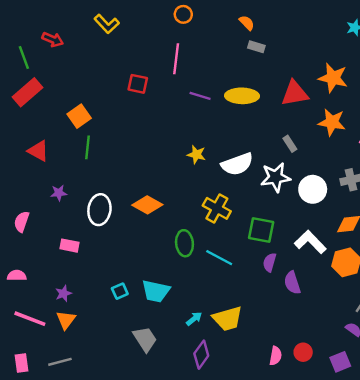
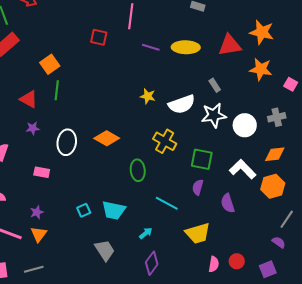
gray rectangle: (290, 144) -> (215, 85), moved
red triangle: (38, 151) -> (29, 99), moved
cyan line: (219, 258) -> (167, 203), moved
purple semicircle: (270, 262) -> (198, 187), moved
yellow trapezoid: (228, 319) -> (198, 233), moved

